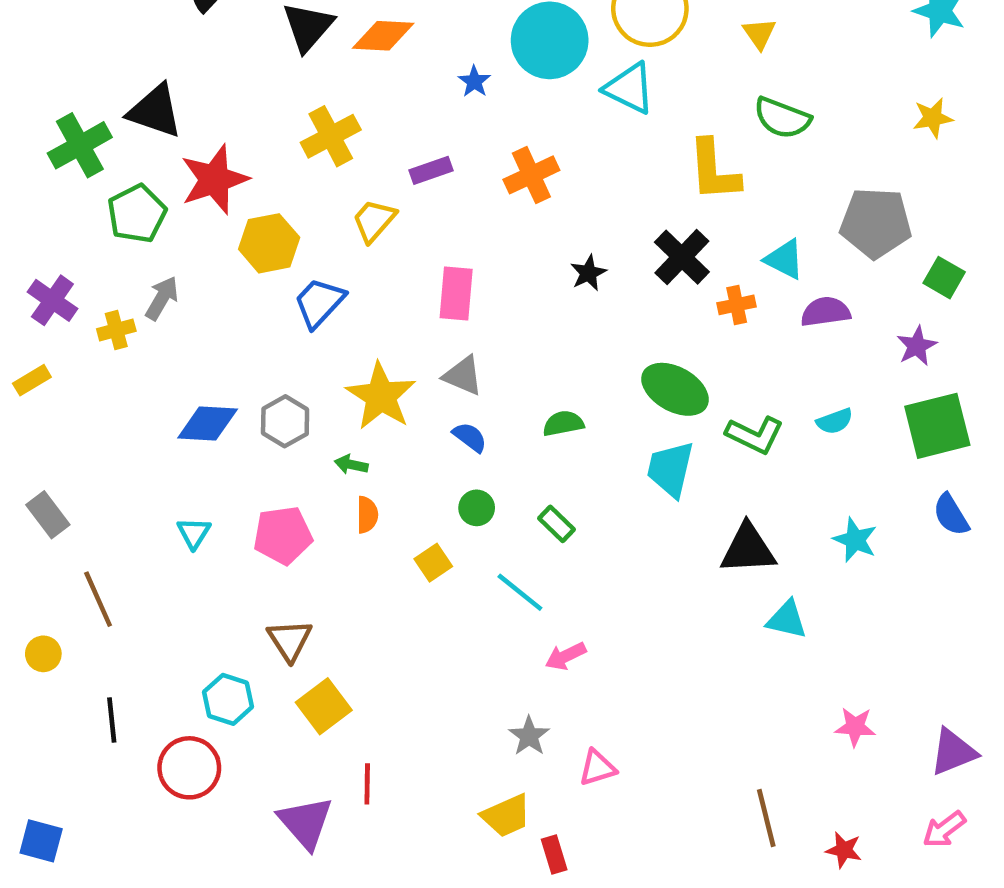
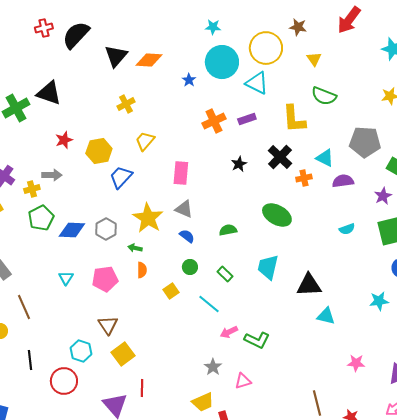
yellow cross: (331, 136) -> (126, 104), size x0.7
purple rectangle: (431, 170) -> (247, 119), moved
red star: (214, 179) -> (64, 140), moved, size x0.6
green pentagon: (137, 214) -> (41, 218), moved
gray arrow: (162, 298) -> (52, 175), turned 60
green L-shape: (755, 435) -> (257, 340), moved
cyan trapezoid: (670, 469) -> (268, 267), moved
cyan star: (855, 540) -> (379, 301), moved, turned -30

